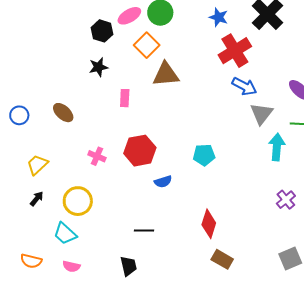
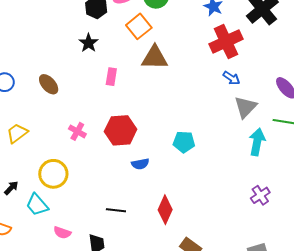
black star: (98, 67) -> (89, 43), turned -30
blue arrow: (244, 86) -> (231, 78), size x0.7
black arrow: (37, 199) -> (11, 188), moved
red diamond: (209, 224) -> (165, 210), moved
pink semicircle: (71, 266) -> (62, 233), moved

